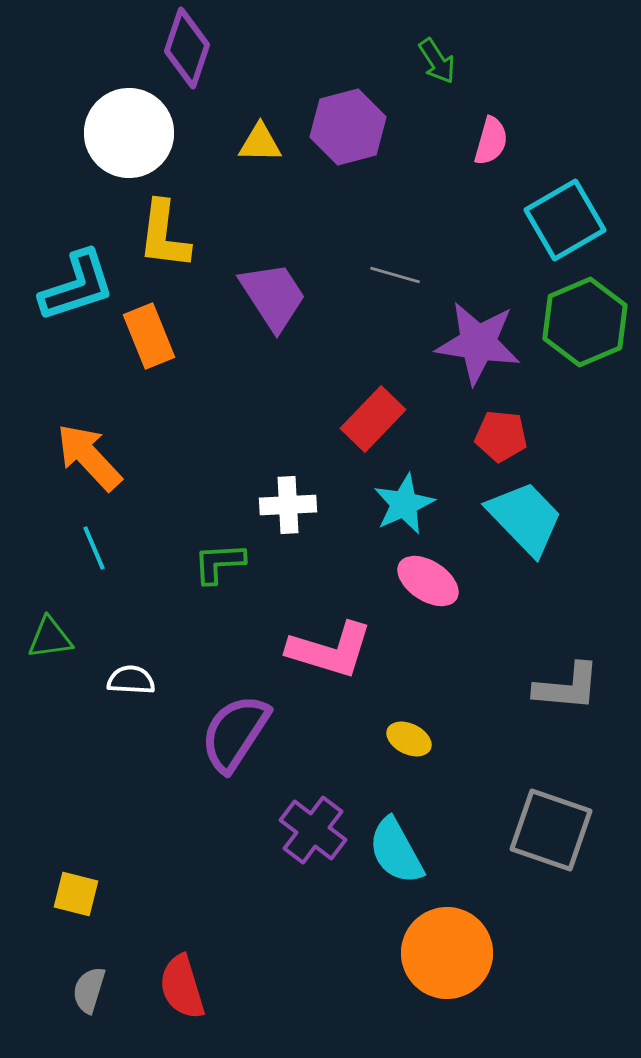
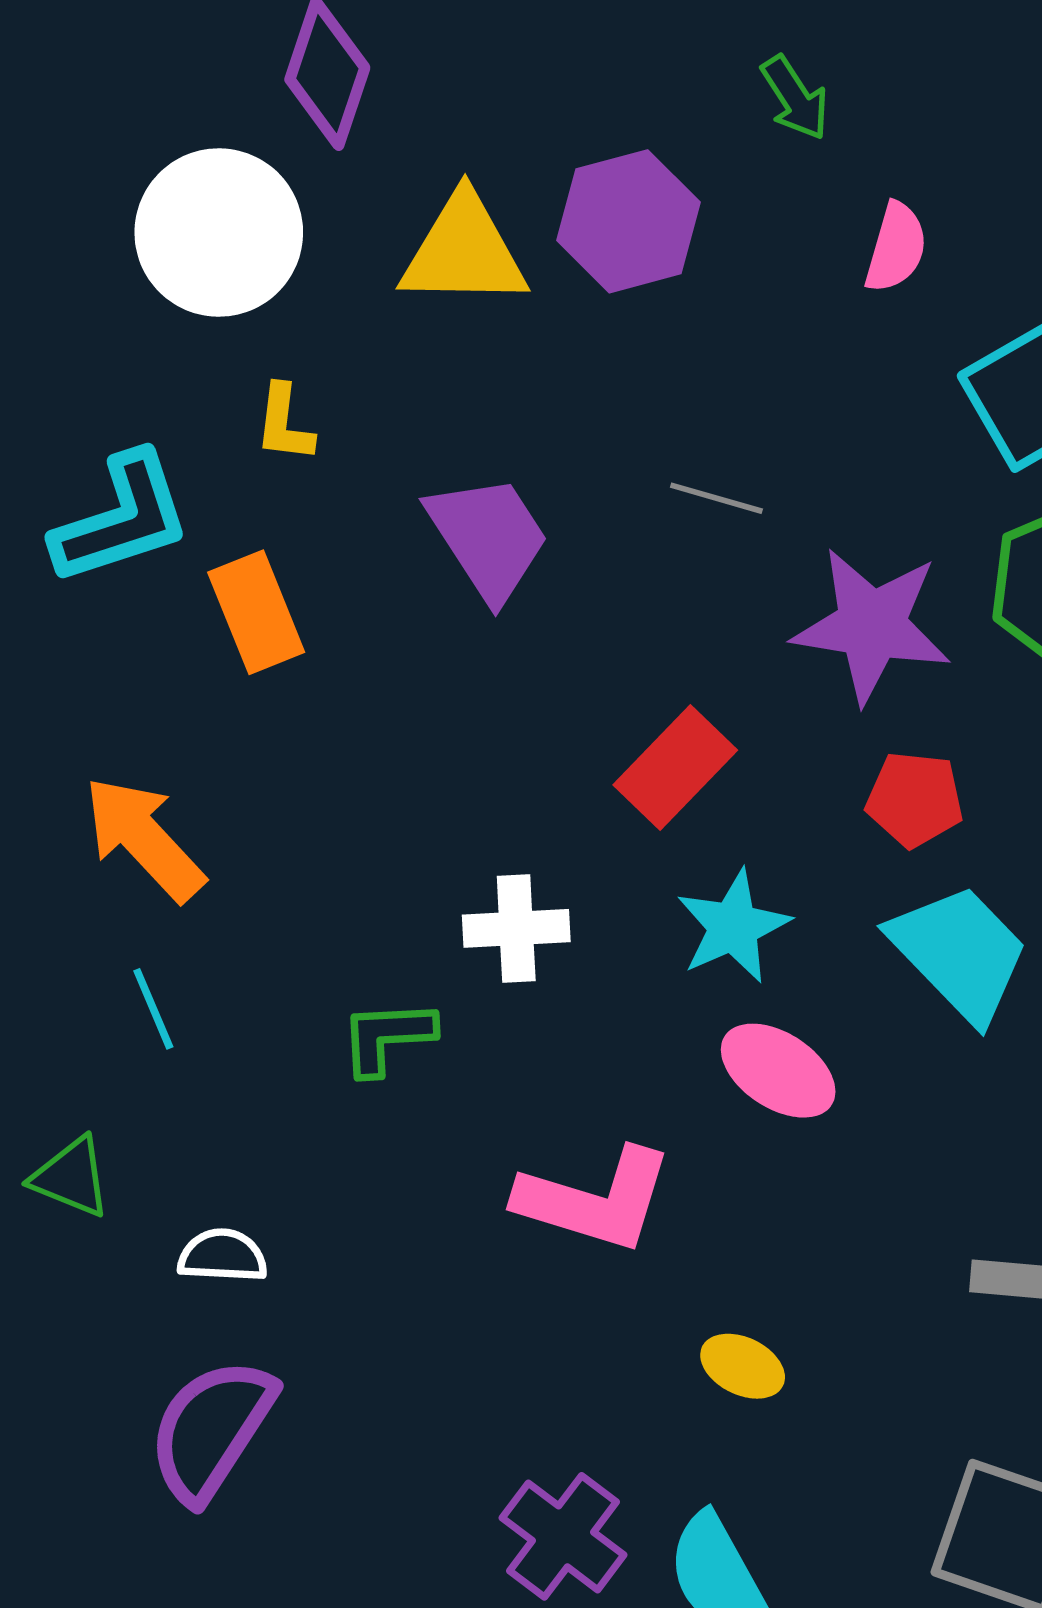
yellow triangle: (260, 143) -> (464, 251), size x1.6
yellow L-shape: (164, 235) -> (284, 423), size x0.6
green triangle: (50, 638) -> (71, 1177), turned 30
purple semicircle: (235, 733) -> (211, 1430), moved

